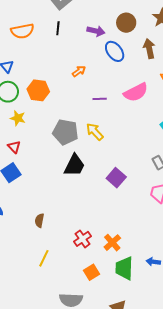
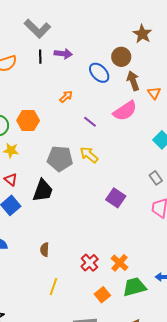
brown circle: (126, 23) -> (121, 57), moved
purple arrow: (96, 31) -> (63, 54), moved
brown arrow: (149, 49) -> (133, 81), moved
purple line: (100, 99) -> (90, 122), turned 48
black trapezoid: (74, 165) -> (43, 191), moved
green trapezoid: (124, 268) -> (134, 287), turned 80

